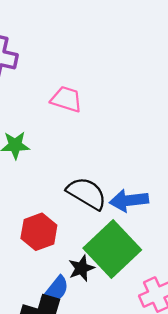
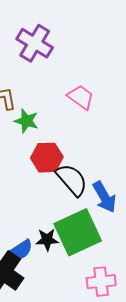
blue arrow: (129, 200) -> (104, 197), turned -132
red hexagon: (39, 232) -> (47, 158), moved

